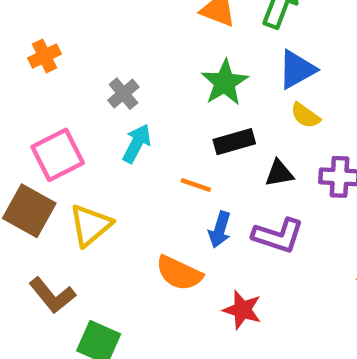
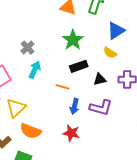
blue triangle: (297, 70) -> (116, 31), moved
orange semicircle: (179, 273) -> (31, 131), moved
red star: (242, 310) -> (71, 133), moved

